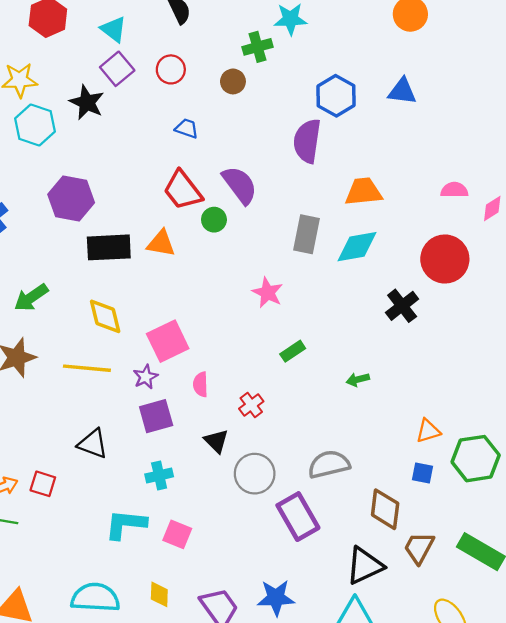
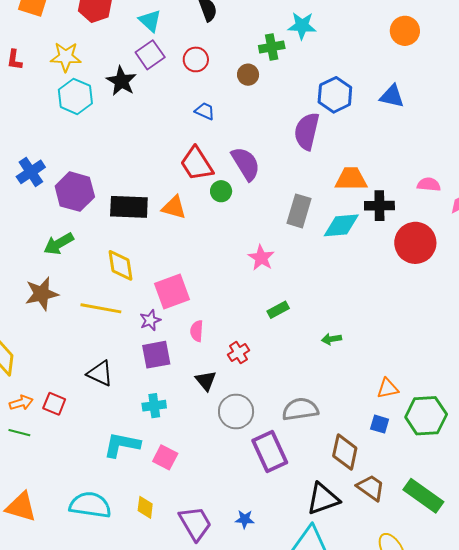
purple hexagon: (71, 198) -> (75, 192), moved
black cross: (402, 306) -> (379, 206), moved, turned 32
brown trapezoid: (419, 548) -> (371, 488), turned 92
blue star: (276, 598) -> (245, 519), size x0.6

